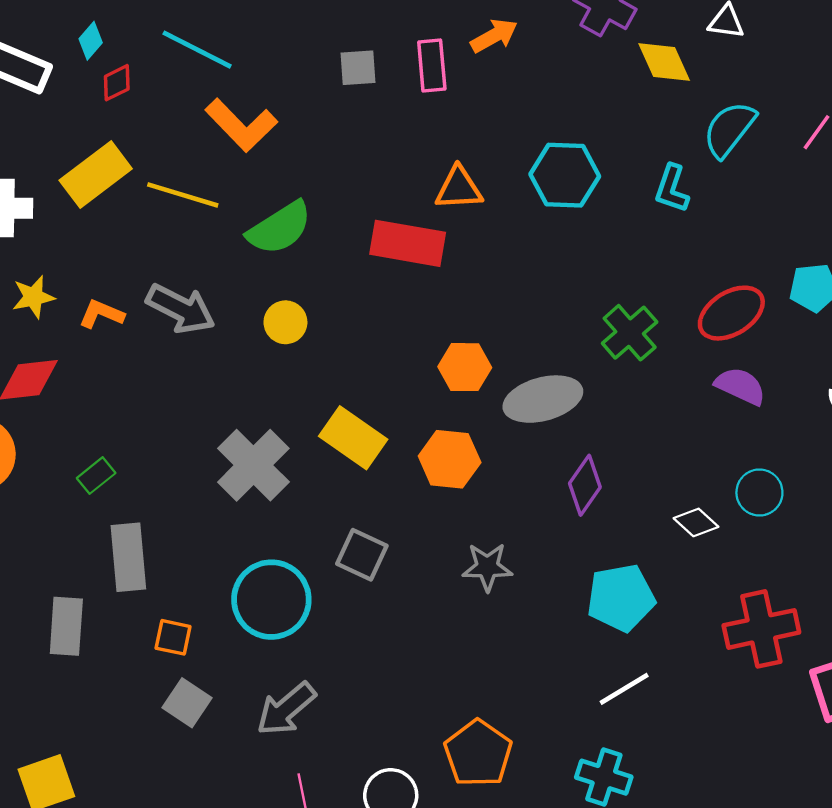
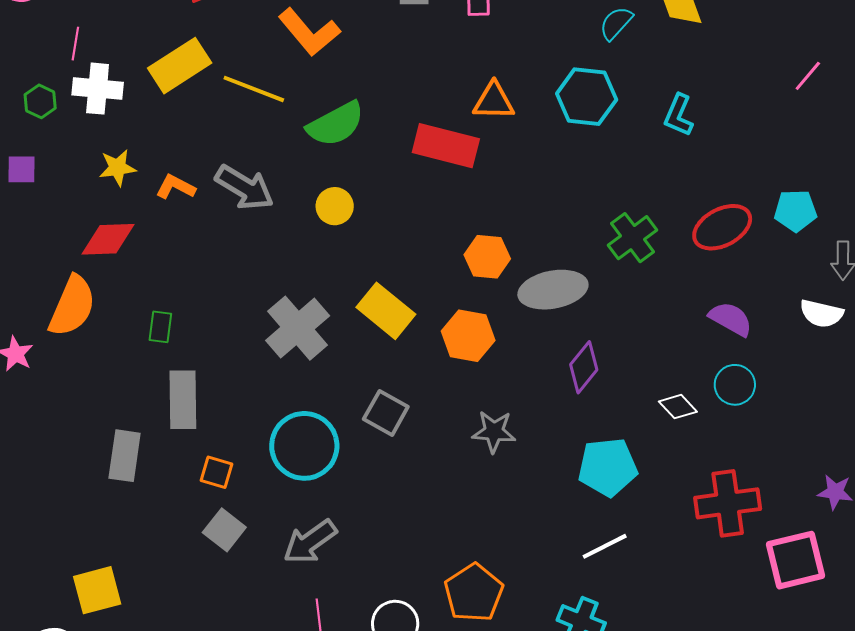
cyan semicircle: (729, 129) -> (616, 23), moved, size x0.7
purple semicircle: (740, 386) -> (731, 319), moved
green rectangle: (96, 476) -> (160, 327), turned -48

